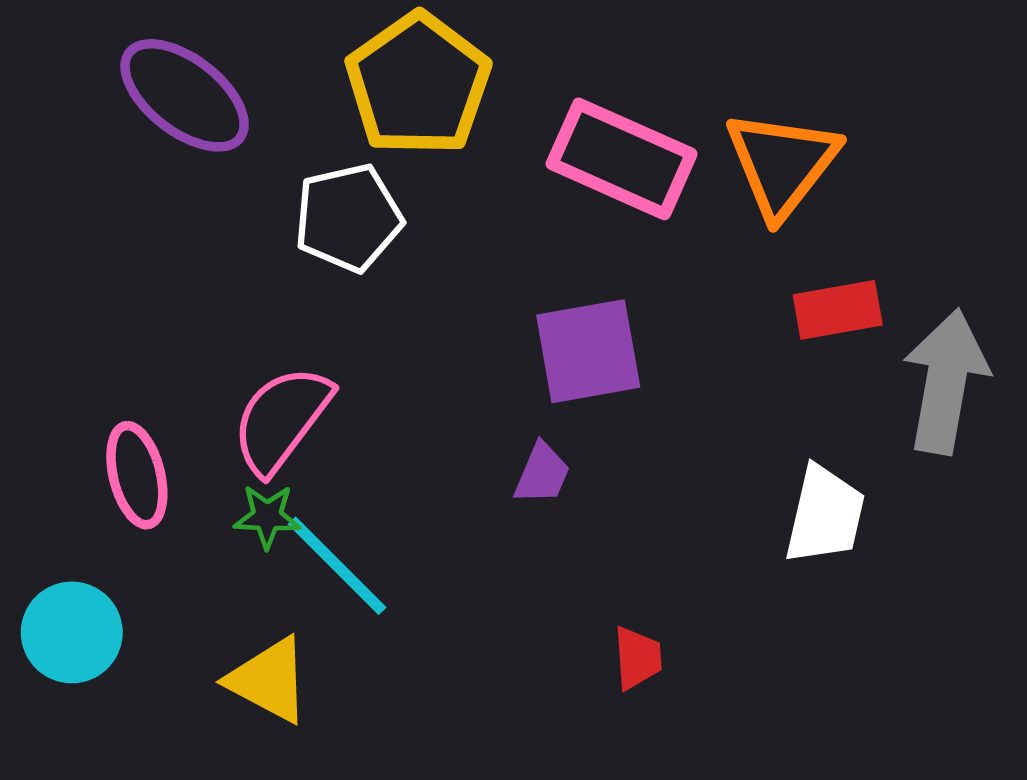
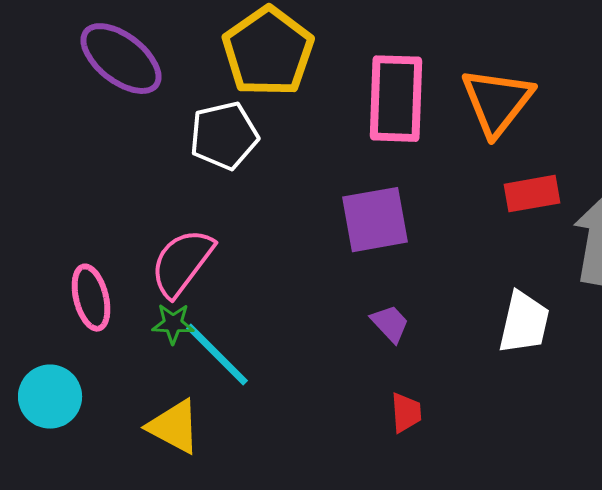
pink rectangle: (622, 159) -> (396, 99), turned 68
purple trapezoid: (542, 474) -> (390, 324), moved, turned -66

